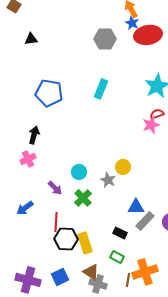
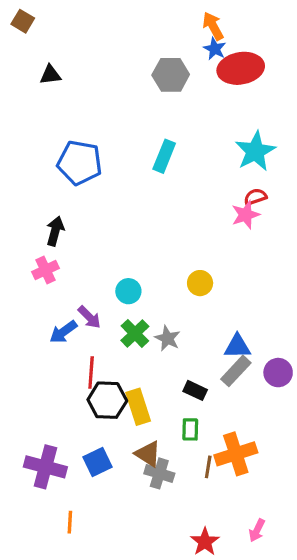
gray star: (108, 180) -> (167, 338), moved
blue triangle: (136, 207) -> (237, 347), moved
blue arrow: (25, 208) -> (63, 332), moved
green rectangle: (117, 257) -> (190, 429), turned 64

